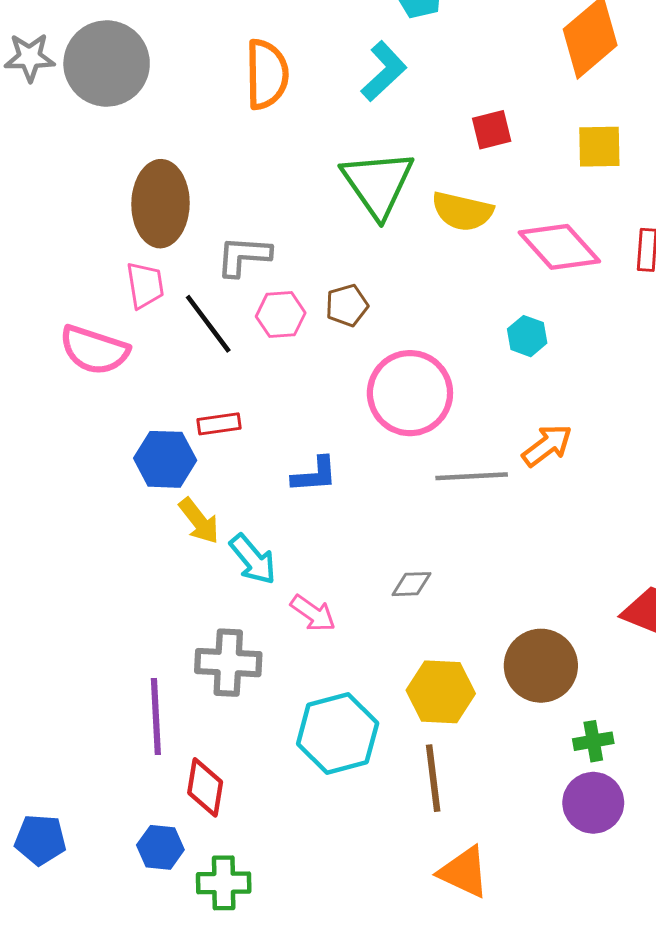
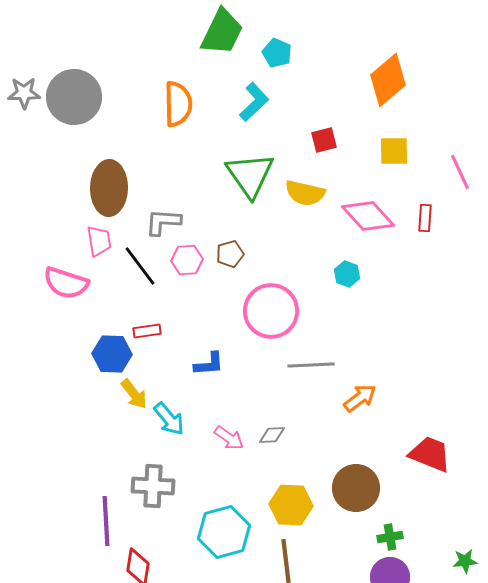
orange arrow: (547, 445) -> (360, 398), moved
pink arrow: (313, 613) -> (229, 438), moved

